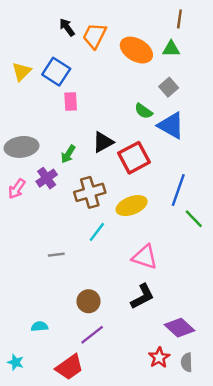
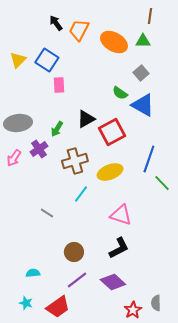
gray line: (56, 255) -> (47, 213), turned 40
purple diamond: (179, 328) -> (113, 282), moved
red star: (159, 358) -> (133, 310), moved
cyan star: (16, 362) -> (26, 303), moved

